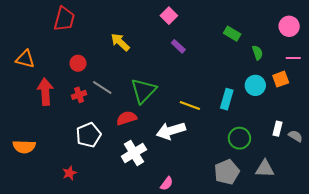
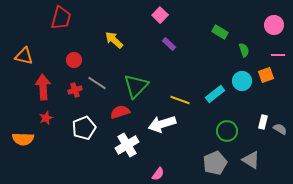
cyan rectangle: (227, 99) -> (215, 94), turned 36
gray triangle: (265, 169) -> (251, 160), turned 30
red star: (70, 173) -> (46, 118), moved

